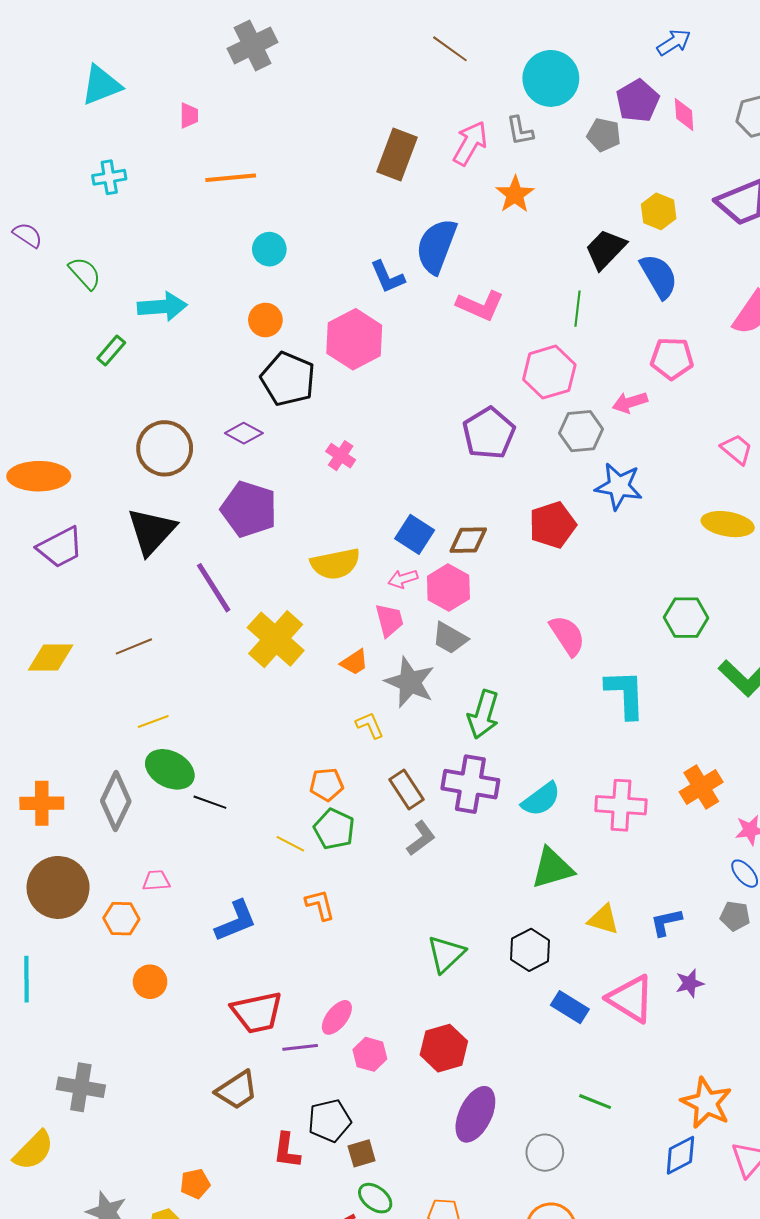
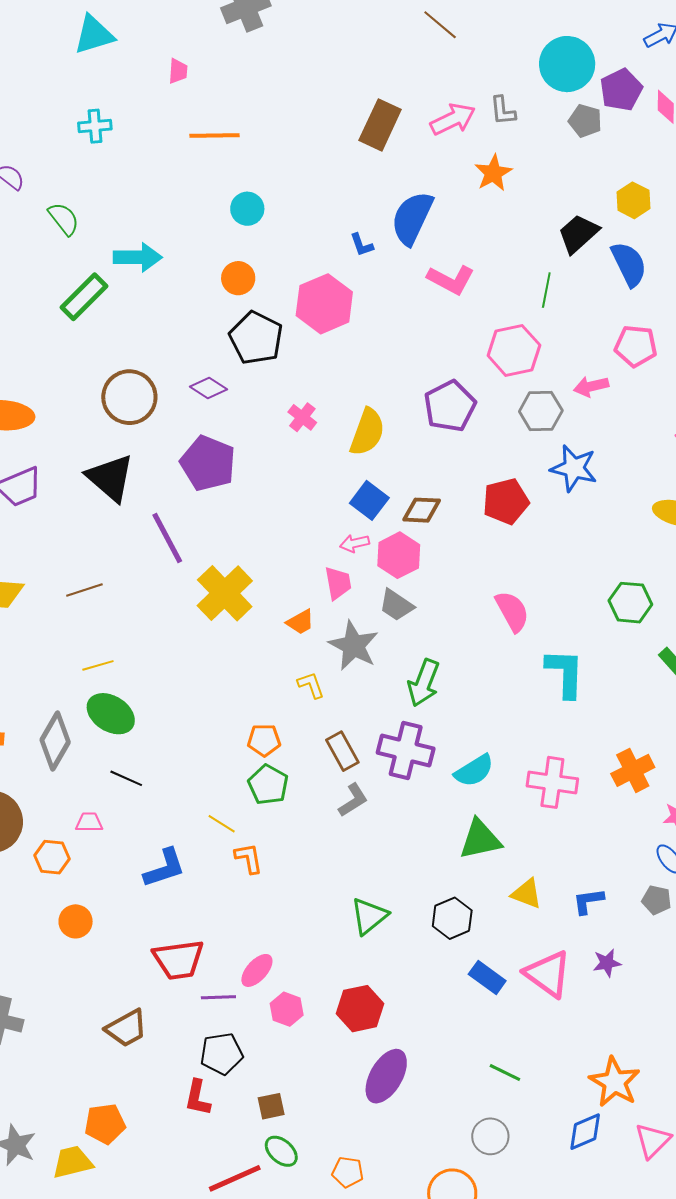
cyan circle: (551, 78) -> (567, 64), moved
pink arrow: (470, 143) -> (453, 119), turned 30
blue L-shape: (387, 277) -> (362, 245), size x0.7
green rectangle: (111, 350) -> (84, 297), size x1.6
black triangle: (151, 531) -> (110, 478), turned -36
yellow semicircle: (335, 564) -> (367, 432), moved, turned -63
black line: (210, 802) -> (126, 778), moved
yellow line: (290, 844) -> (222, 824), moved
brown trapezoid: (237, 1090) -> (126, 1028), moved
black pentagon: (330, 1121) -> (222, 1054), moved
gray circle: (545, 1153) -> (490, 1136), moved
orange pentagon: (195, 1184) -> (105, 1124), size x1.4

